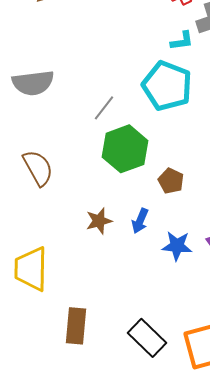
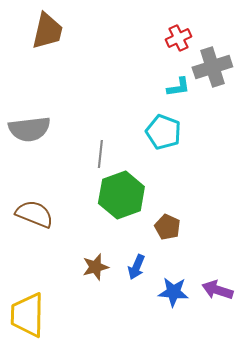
cyan pentagon: (167, 86) -> (163, 132), size x0.7
gray line: (104, 108) -> (100, 154), turned -32
brown semicircle: (38, 168) -> (34, 214), turned -39

